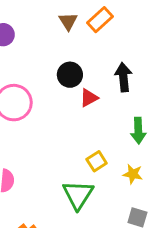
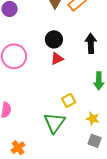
red triangle: (89, 98) -> (57, 59), moved
yellow star: (133, 174) -> (93, 119), moved

